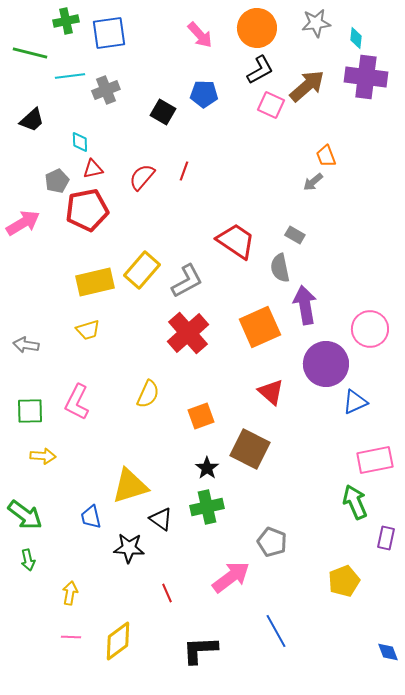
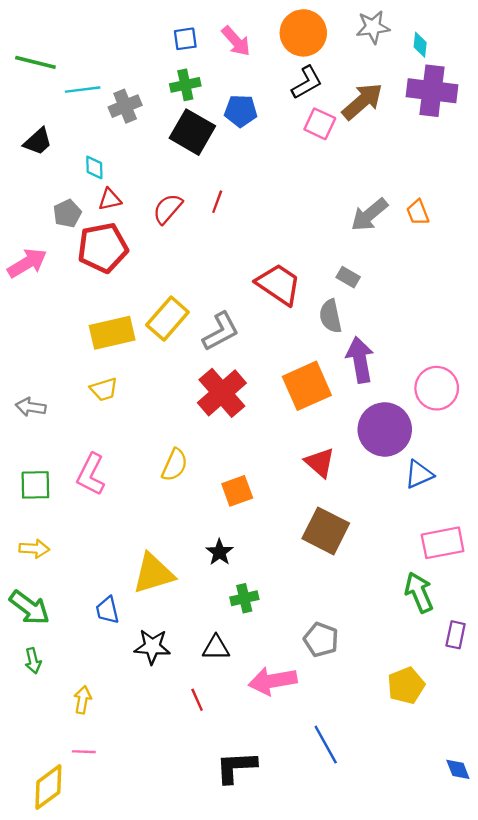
green cross: (66, 21) -> (185, 85), moved
blue square: (109, 33) -> (185, 39), moved, size x0.6
black square: (163, 112) -> (192, 132), size x1.5
orange trapezoid: (326, 156) -> (418, 212), moved
gray arrow: (313, 182) -> (369, 215), size x1.6
brown square: (250, 449) -> (326, 531), moved
yellow arrow: (43, 456) -> (34, 549), moved
black star: (207, 468) -> (220, 552), moved
green cross: (207, 507) -> (244, 598), size x0.7
black triangle: (161, 519) -> (216, 648), moved, turned -35
pink arrow: (231, 577) -> (273, 681), turned -153
yellow diamond: (118, 641) -> (48, 787), moved

